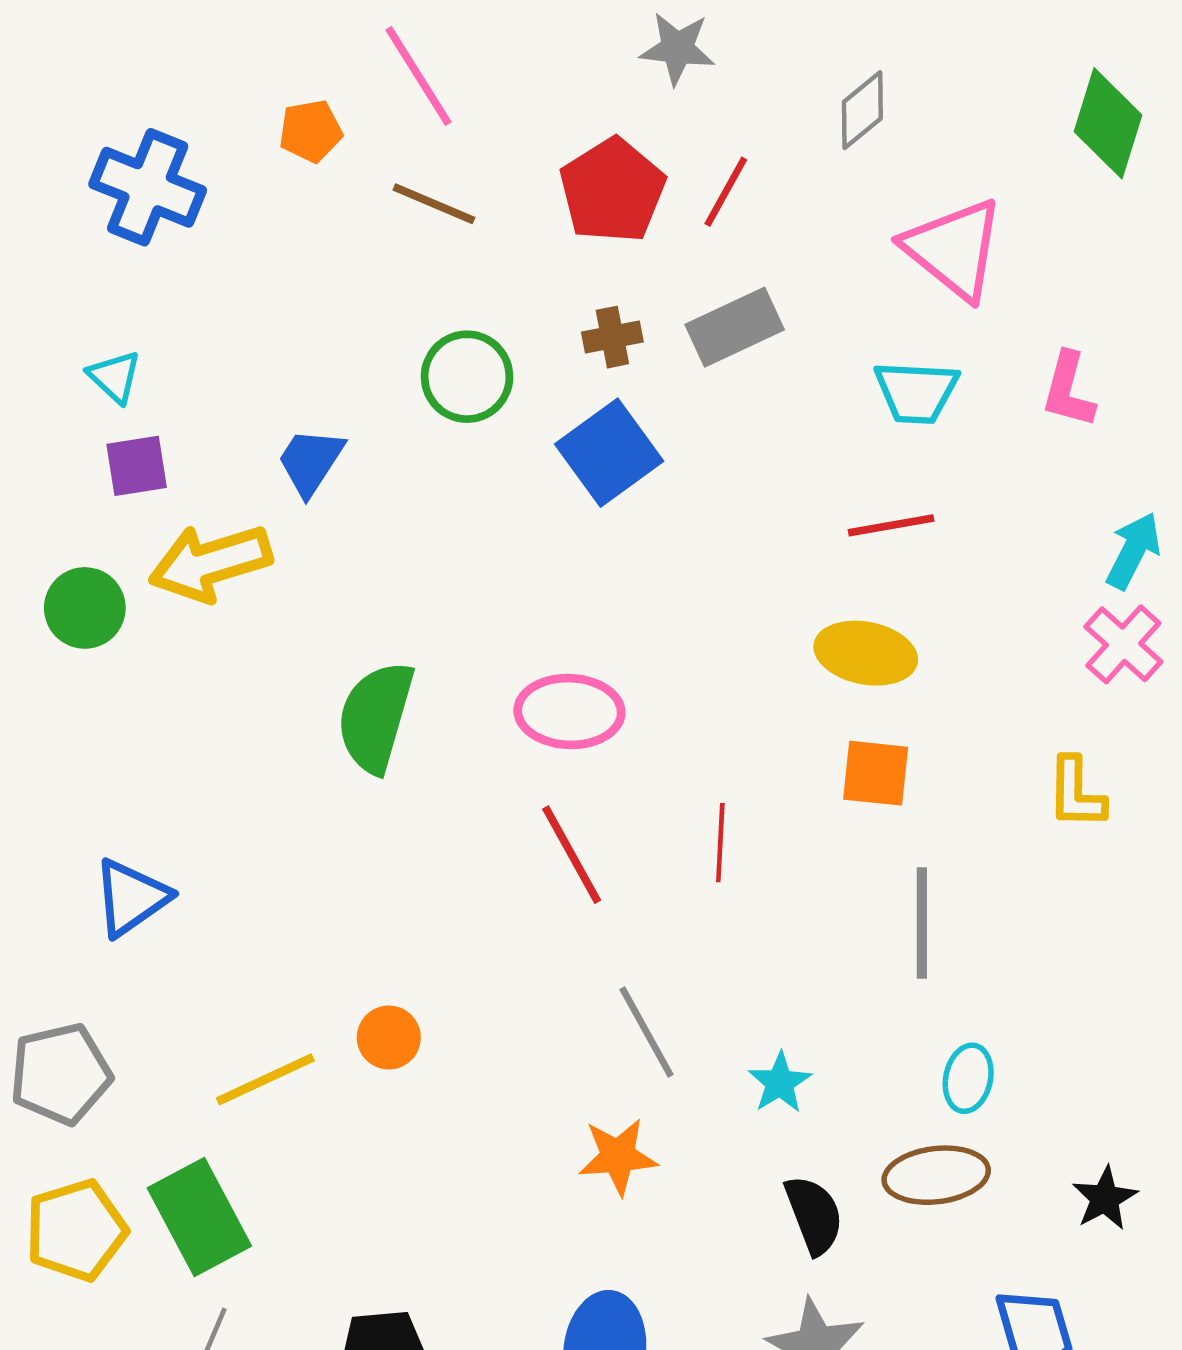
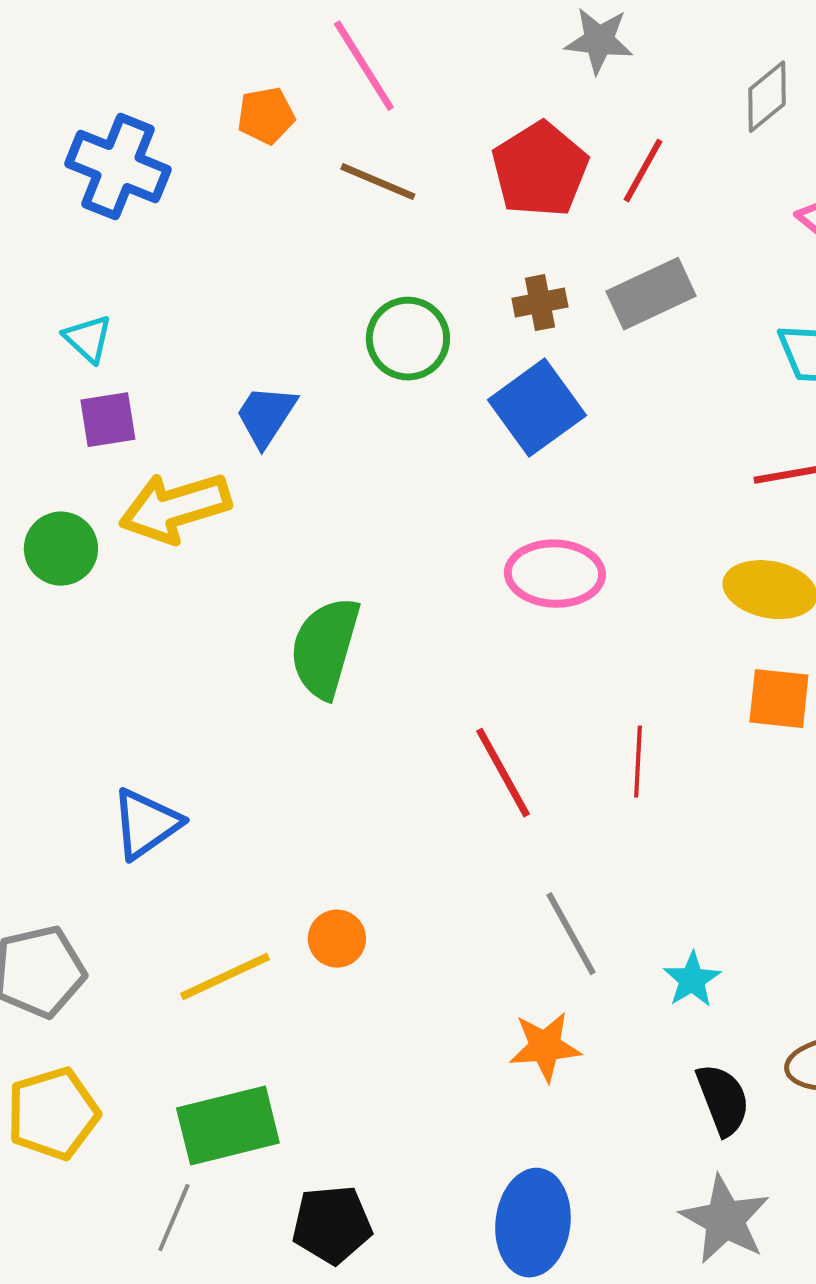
pink ellipse: (569, 712) -> (555, 574), moved
blue triangle: (131, 898) -> (146, 824), moved
green rectangle: (199, 1217) -> (228, 1126), moved, turned -76

